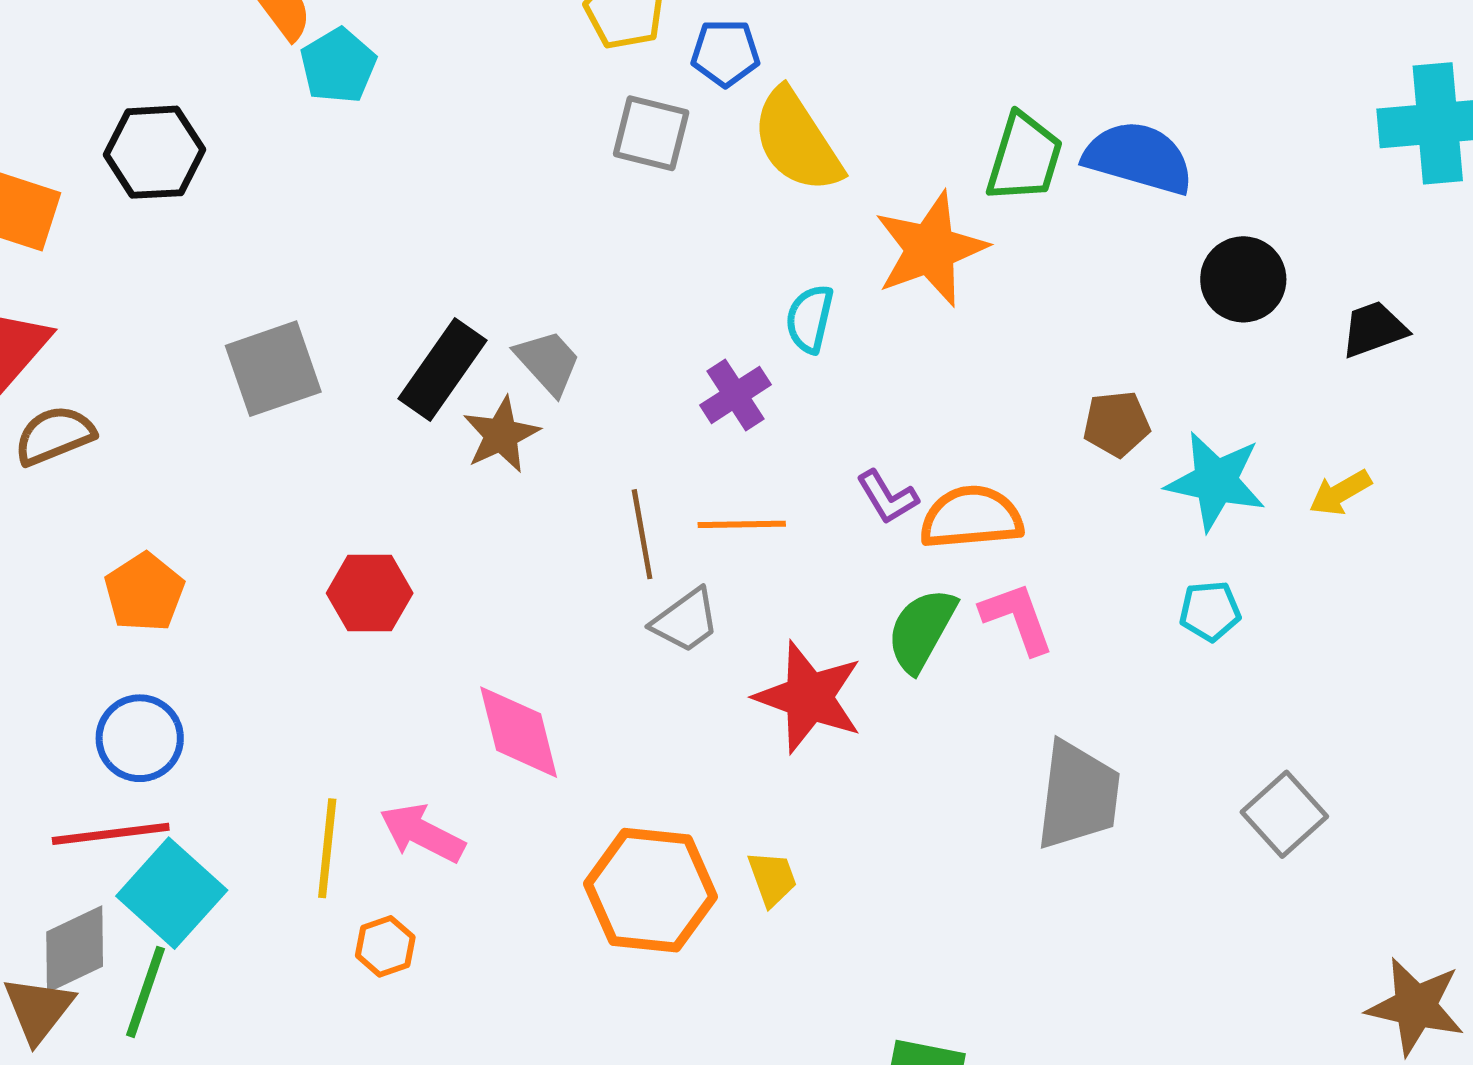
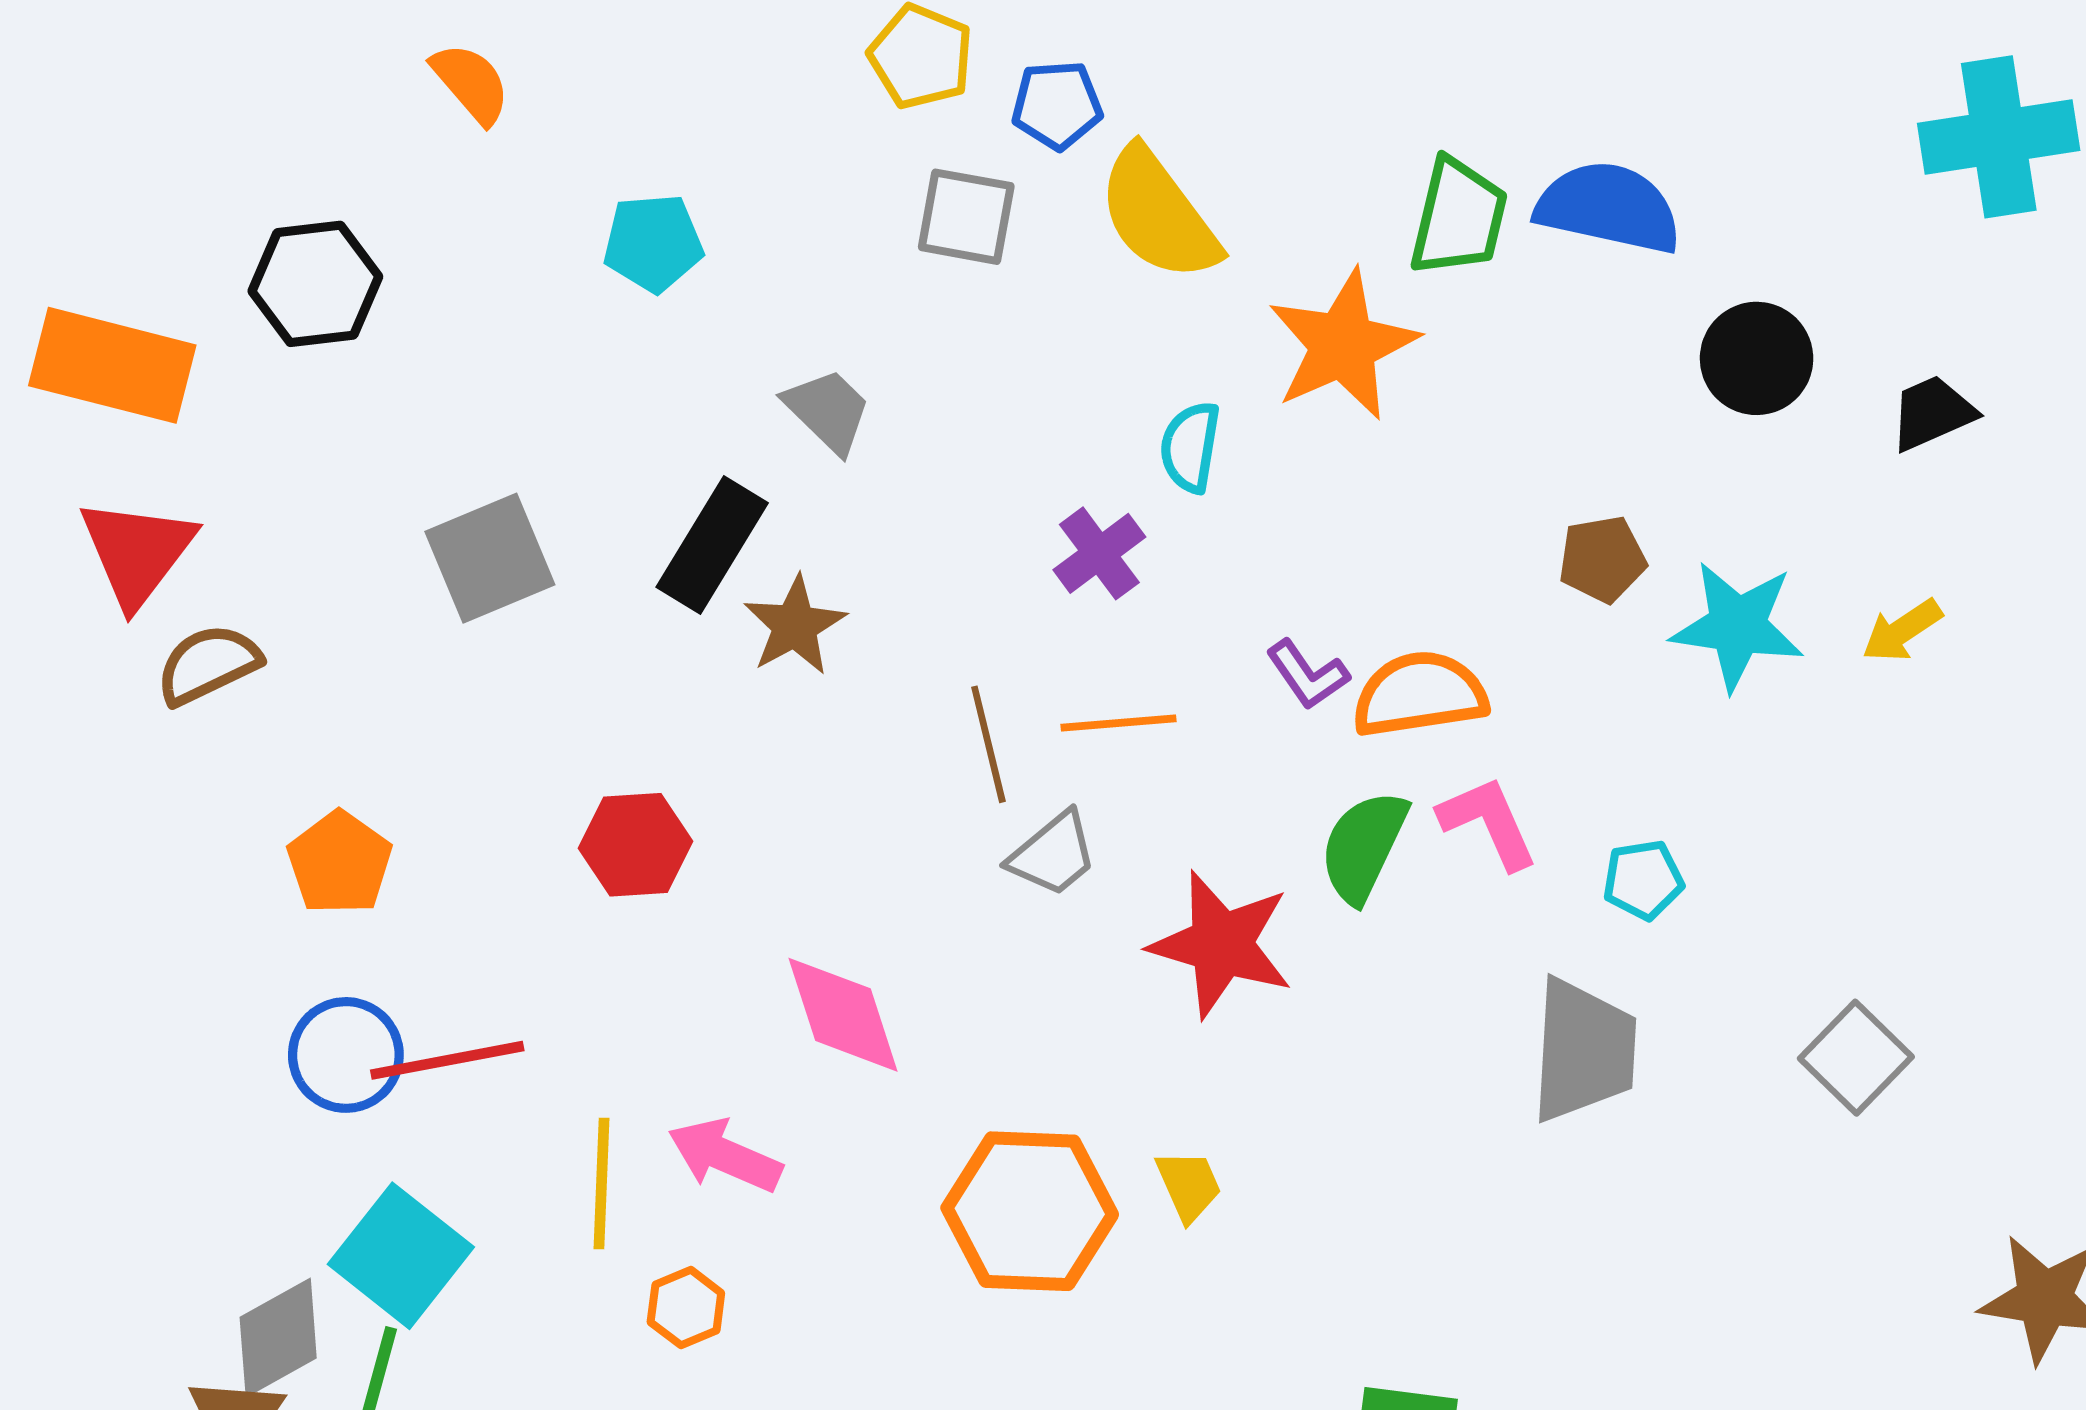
cyan pentagon: (338, 66) -> (653, 243), moved, turned 30
gray trapezoid: (548, 362) -> (828, 411), moved
cyan pentagon: (1210, 611) -> (1643, 880), moved
red line: (111, 834) -> (447, 1060), moved

